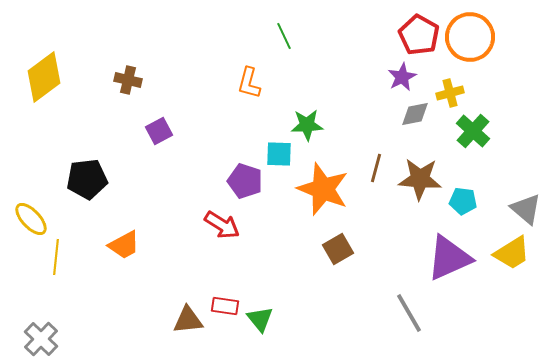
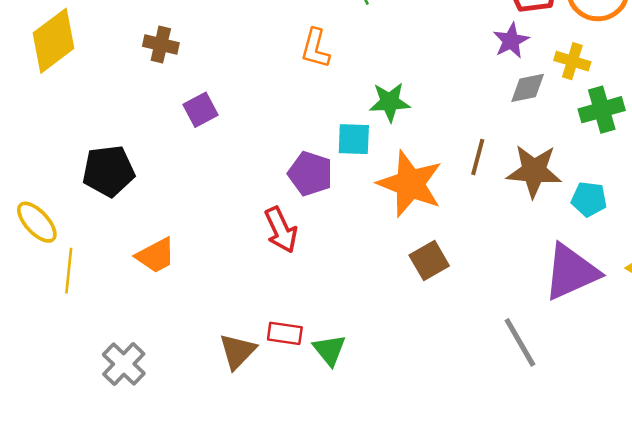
yellow cross: (450, 93) -> (572, 61), turned 32
green cross: (473, 131) -> (602, 110), turned 32
red arrow: (222, 225) -> (281, 230), turned 33
brown triangle: (188, 320) -> (238, 351), turned -40
gray cross: (41, 339) -> (124, 364), moved

